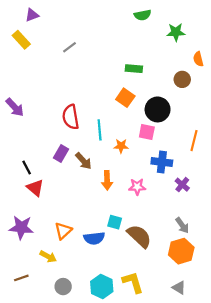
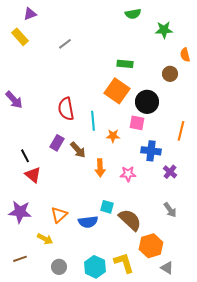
orange square: (125, 98) -> (117, 91), size x1.4
orange hexagon: (181, 251) -> (151, 246), moved

